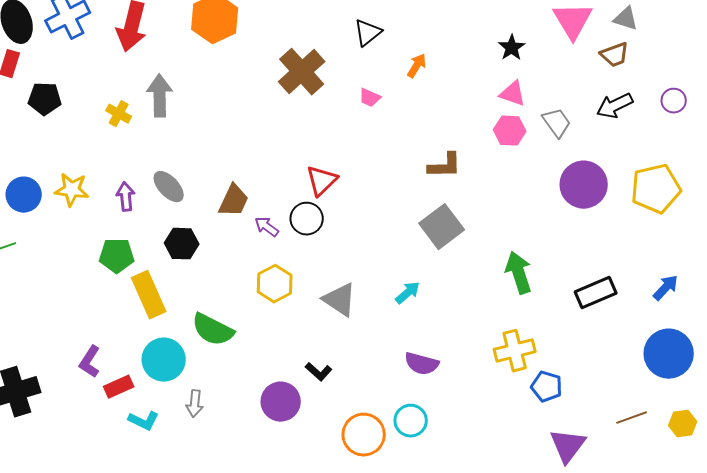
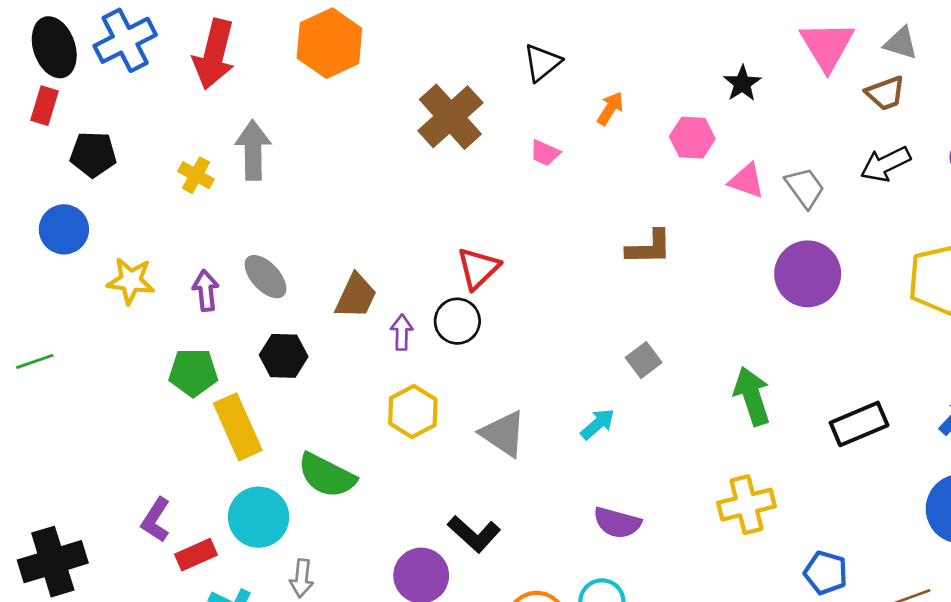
pink triangle: (513, 94) -> (746, 181), moved
pink hexagon: (510, 131) -> (692, 138), moved
purple circle: (584, 185) -> (808, 274), moved
blue circle: (24, 195) -> (64, 229), moved
purple arrow: (267, 227) -> (402, 332), turned 55
gray square: (442, 227) -> (644, 360), moved, size x0.6
black L-shape: (319, 372) -> (474, 534), size x1.4
blue pentagon: (547, 387) -> (826, 573), moved

